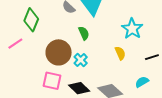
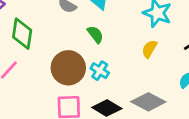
yellow semicircle: (120, 53) -> (149, 49), turned -112

